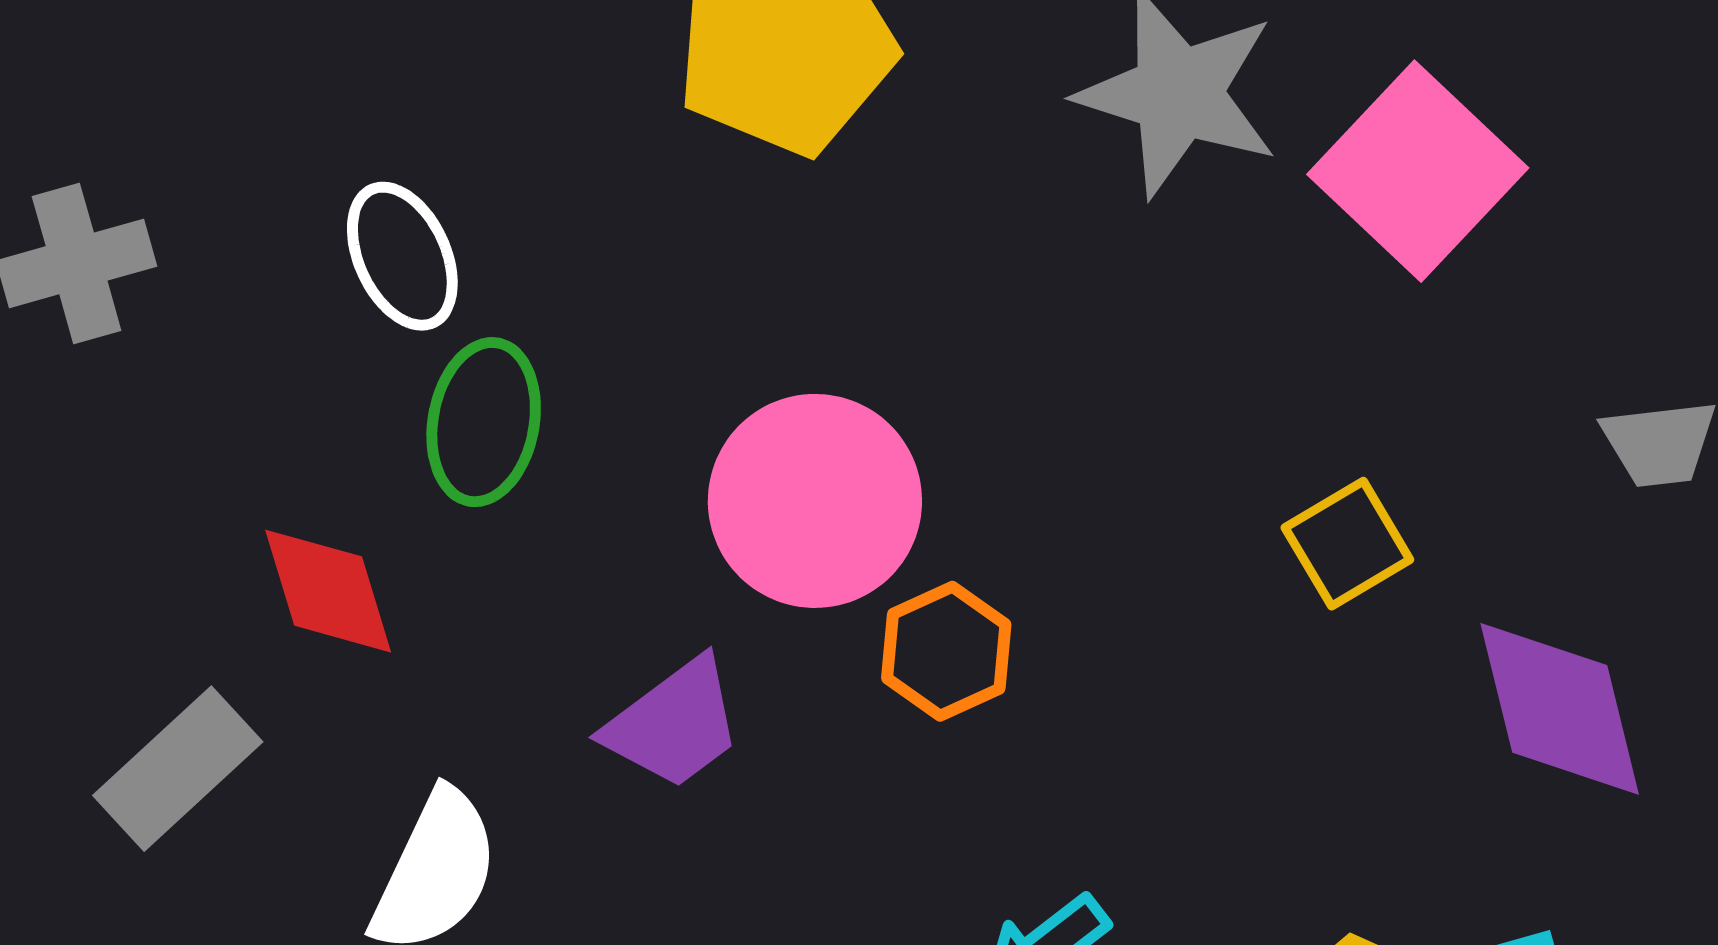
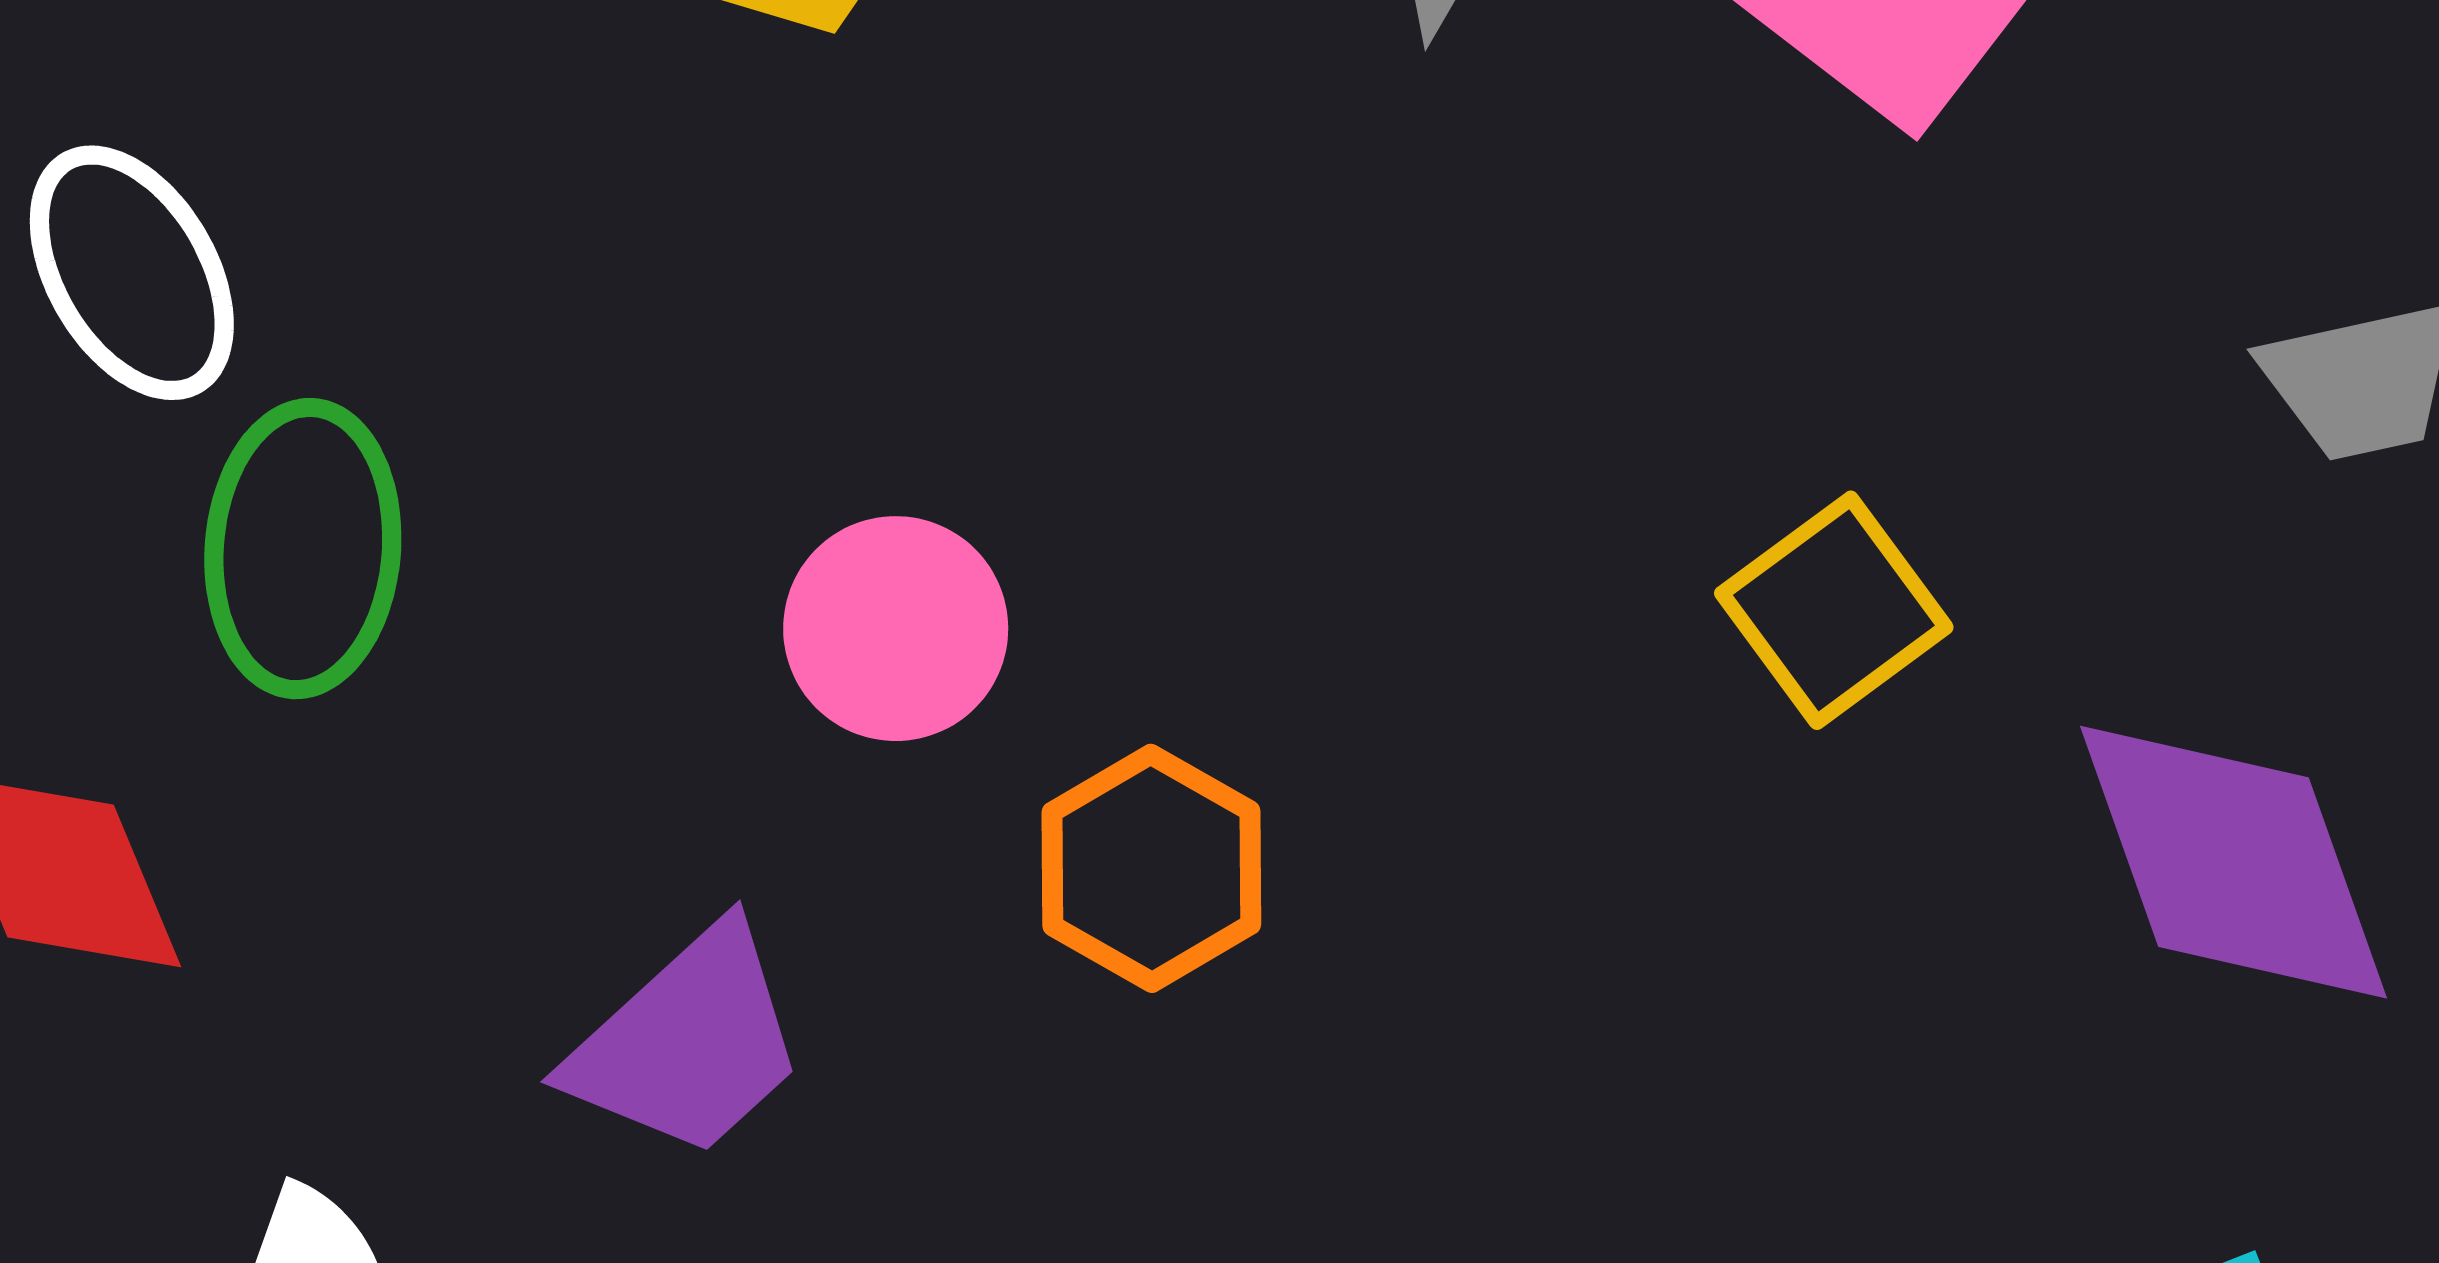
pink circle: (815, 501) -> (896, 629), size x0.6

